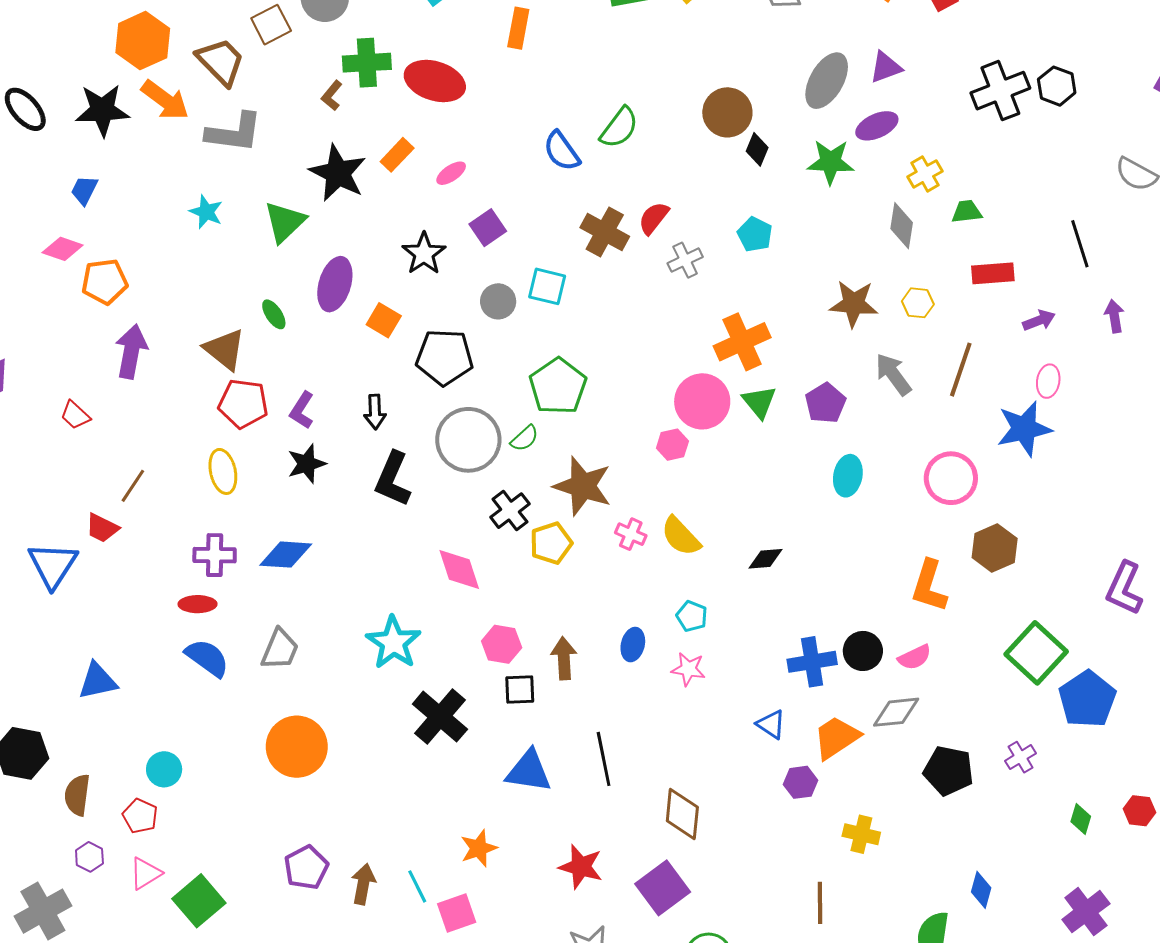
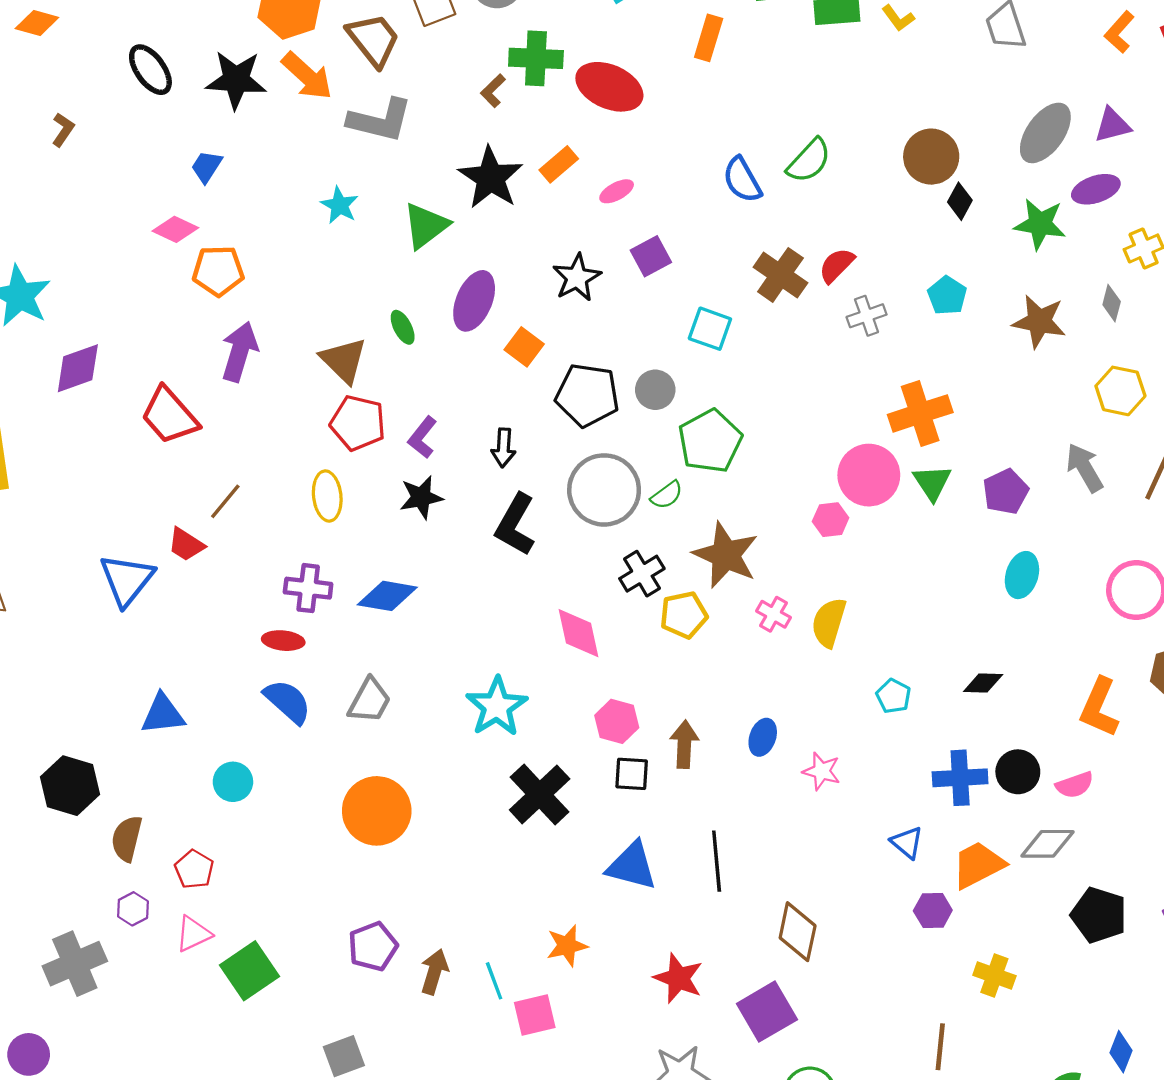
gray diamond: (902, 226) -> (1112, 303), size x0.7
gray circle: (498, 301) -> (655, 390), moved
yellow hexagon: (918, 303) -> (1120, 391), size x1.4
brown star: (854, 304) -> (1039, 321), moved
red trapezoid: (75, 415) -> (170, 416), size x1.8
yellow semicircle: (681, 536) -> (829, 623), turned 54
black diamond: (765, 559) -> (983, 683), moved
cyan pentagon: (692, 616) -> (893, 696), moved
cyan circle: (164, 769) -> (233, 782), moved

